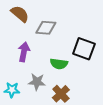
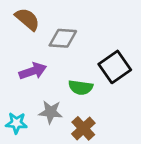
black square: (84, 49) -> (115, 67), turned 35
purple arrow: (24, 52) -> (33, 71), turned 60

